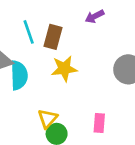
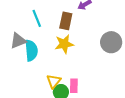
brown rectangle: (53, 37) -> (66, 21), moved
pink rectangle: (99, 123) -> (74, 86), moved

